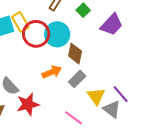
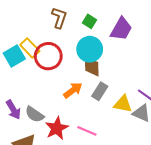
cyan circle: (57, 34) -> (90, 49), moved
yellow triangle: (96, 96) -> (123, 104), turned -30
pink line: (74, 118) -> (87, 131), moved

